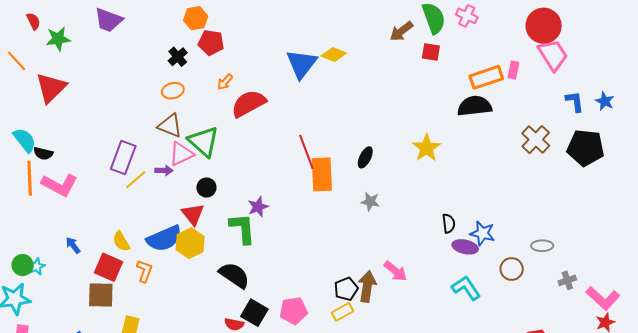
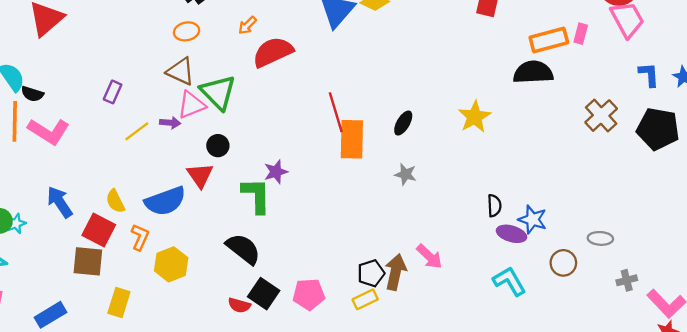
purple rectangle: (123, 157) -> (113, 92), moved, size x0.6
yellow hexagon: (190, 243) -> (171, 264), moved
blue arrow: (73, 245) -> (60, 202), size x1.6

